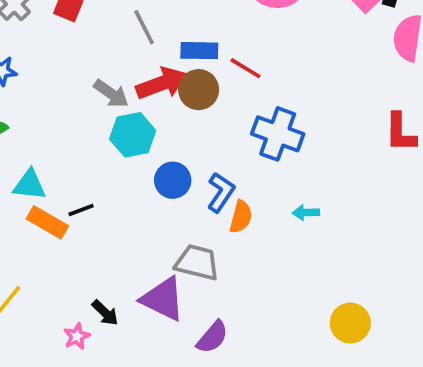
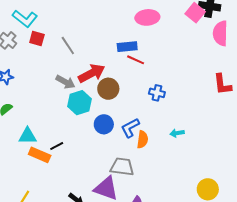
gray line: (144, 27) -> (68, 45), moved
blue rectangle: (199, 51) -> (127, 47), moved
brown circle: (199, 90) -> (108, 89), moved
blue cross: (278, 134) -> (157, 93), size x0.6
blue L-shape: (221, 192) -> (130, 128), turned -145

